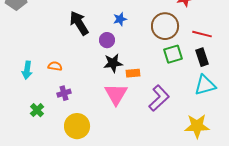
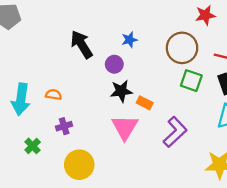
green square: (173, 54) -> (191, 81), turned 36
cyan arrow: (27, 70) -> (21, 99), size x1.5
orange rectangle: (133, 73) -> (145, 103), turned 32

